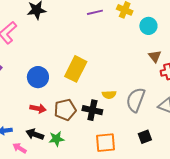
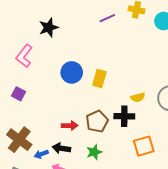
yellow rectangle: (76, 69) -> (99, 79), size x0.7
blue circle: (38, 77) -> (72, 72), moved
black arrow: (35, 134) -> (61, 148), moved

